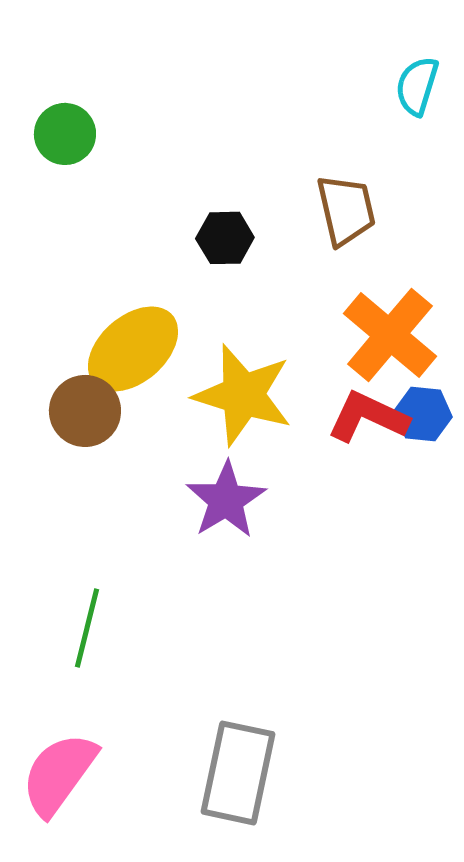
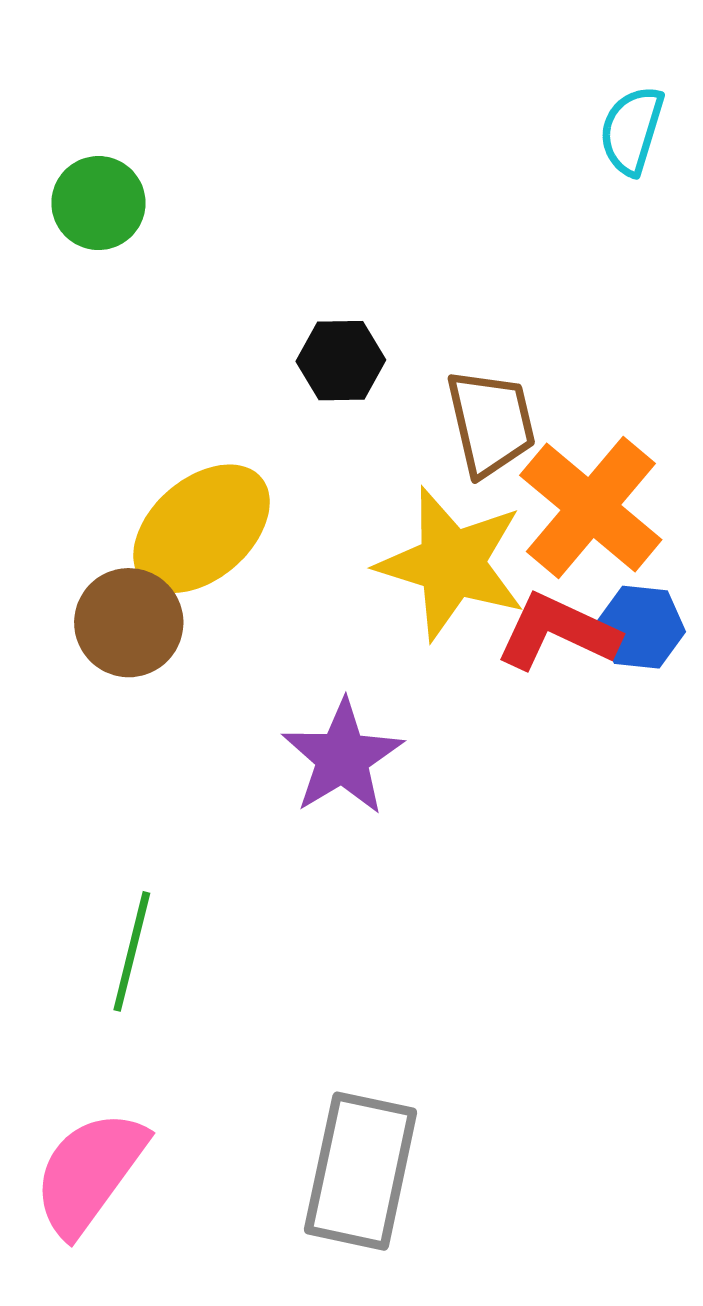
brown trapezoid: (346, 210) -> (491, 423), moved
yellow star: (243, 395) -> (451, 564), moved

